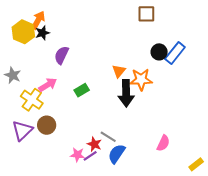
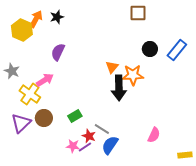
black star: (42, 33) -> (57, 17), moved
blue rectangle: (175, 53) -> (177, 50), moved
green rectangle: (82, 90) -> (75, 116), moved
yellow rectangle: (196, 164) -> (185, 155), turned 32

